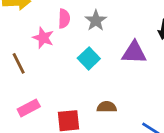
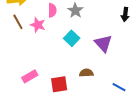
purple triangle: (134, 53) -> (103, 43), moved, turned 48
brown line: (19, 63) -> (18, 22), moved

